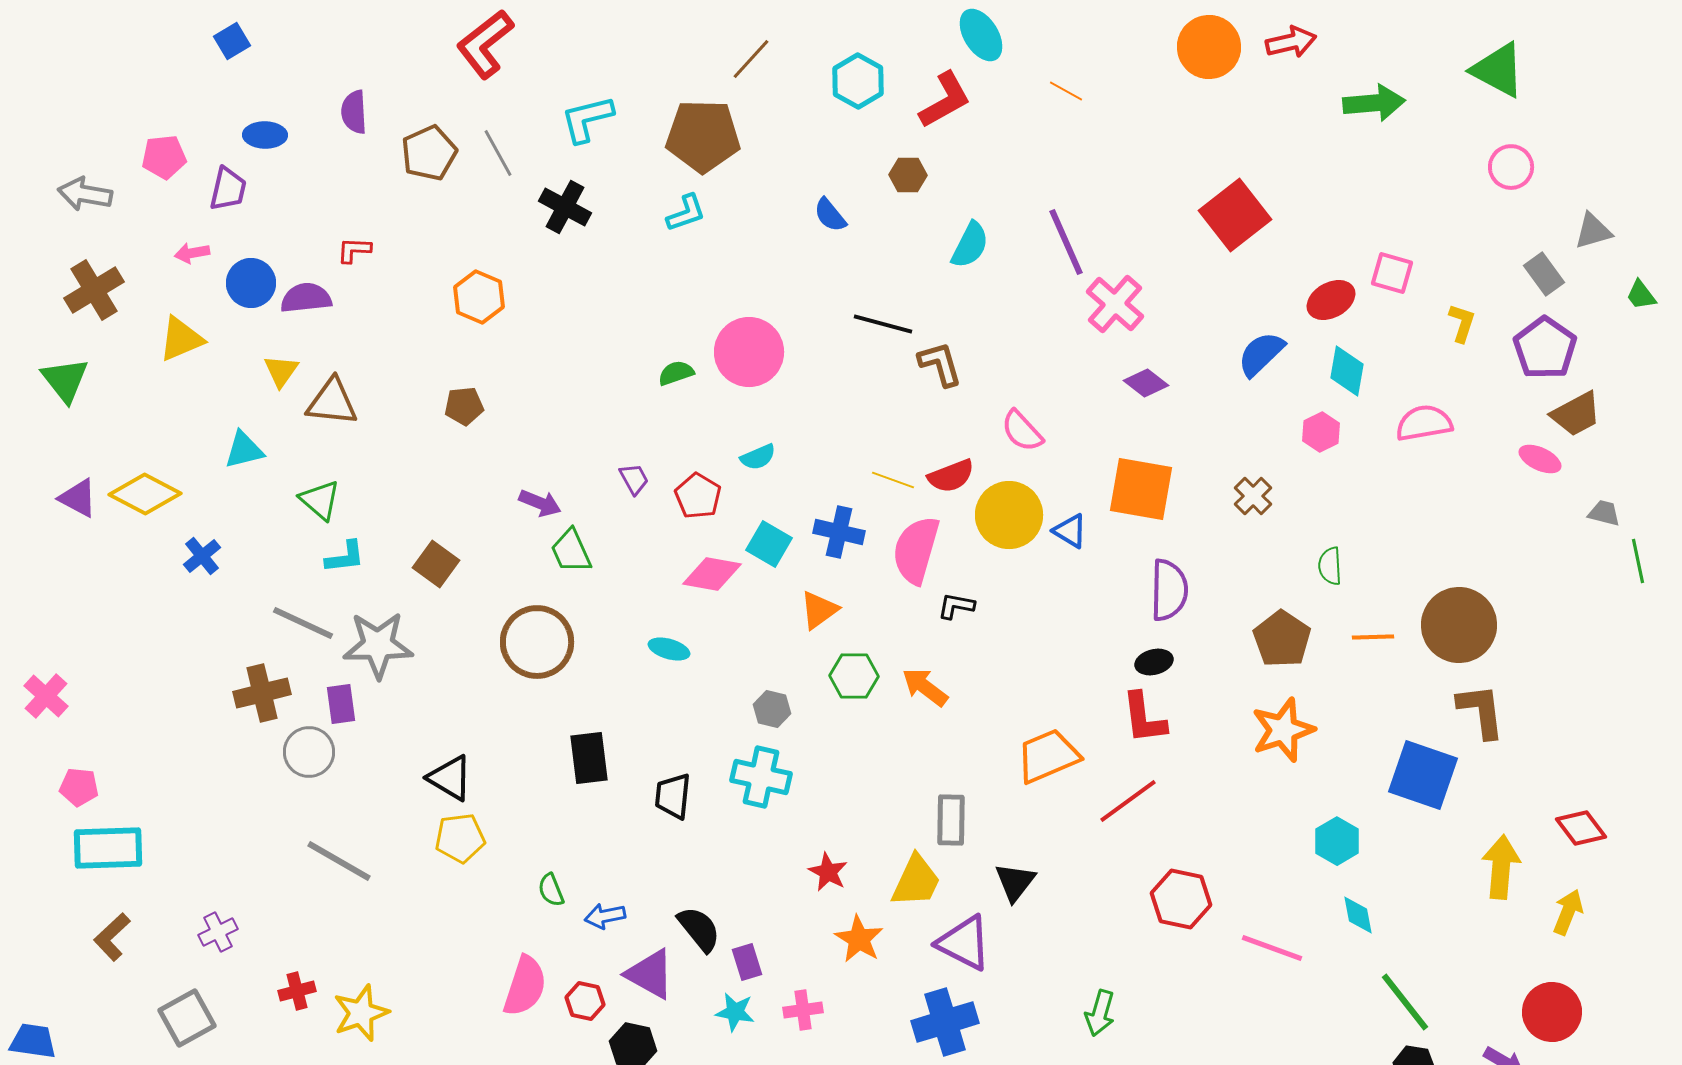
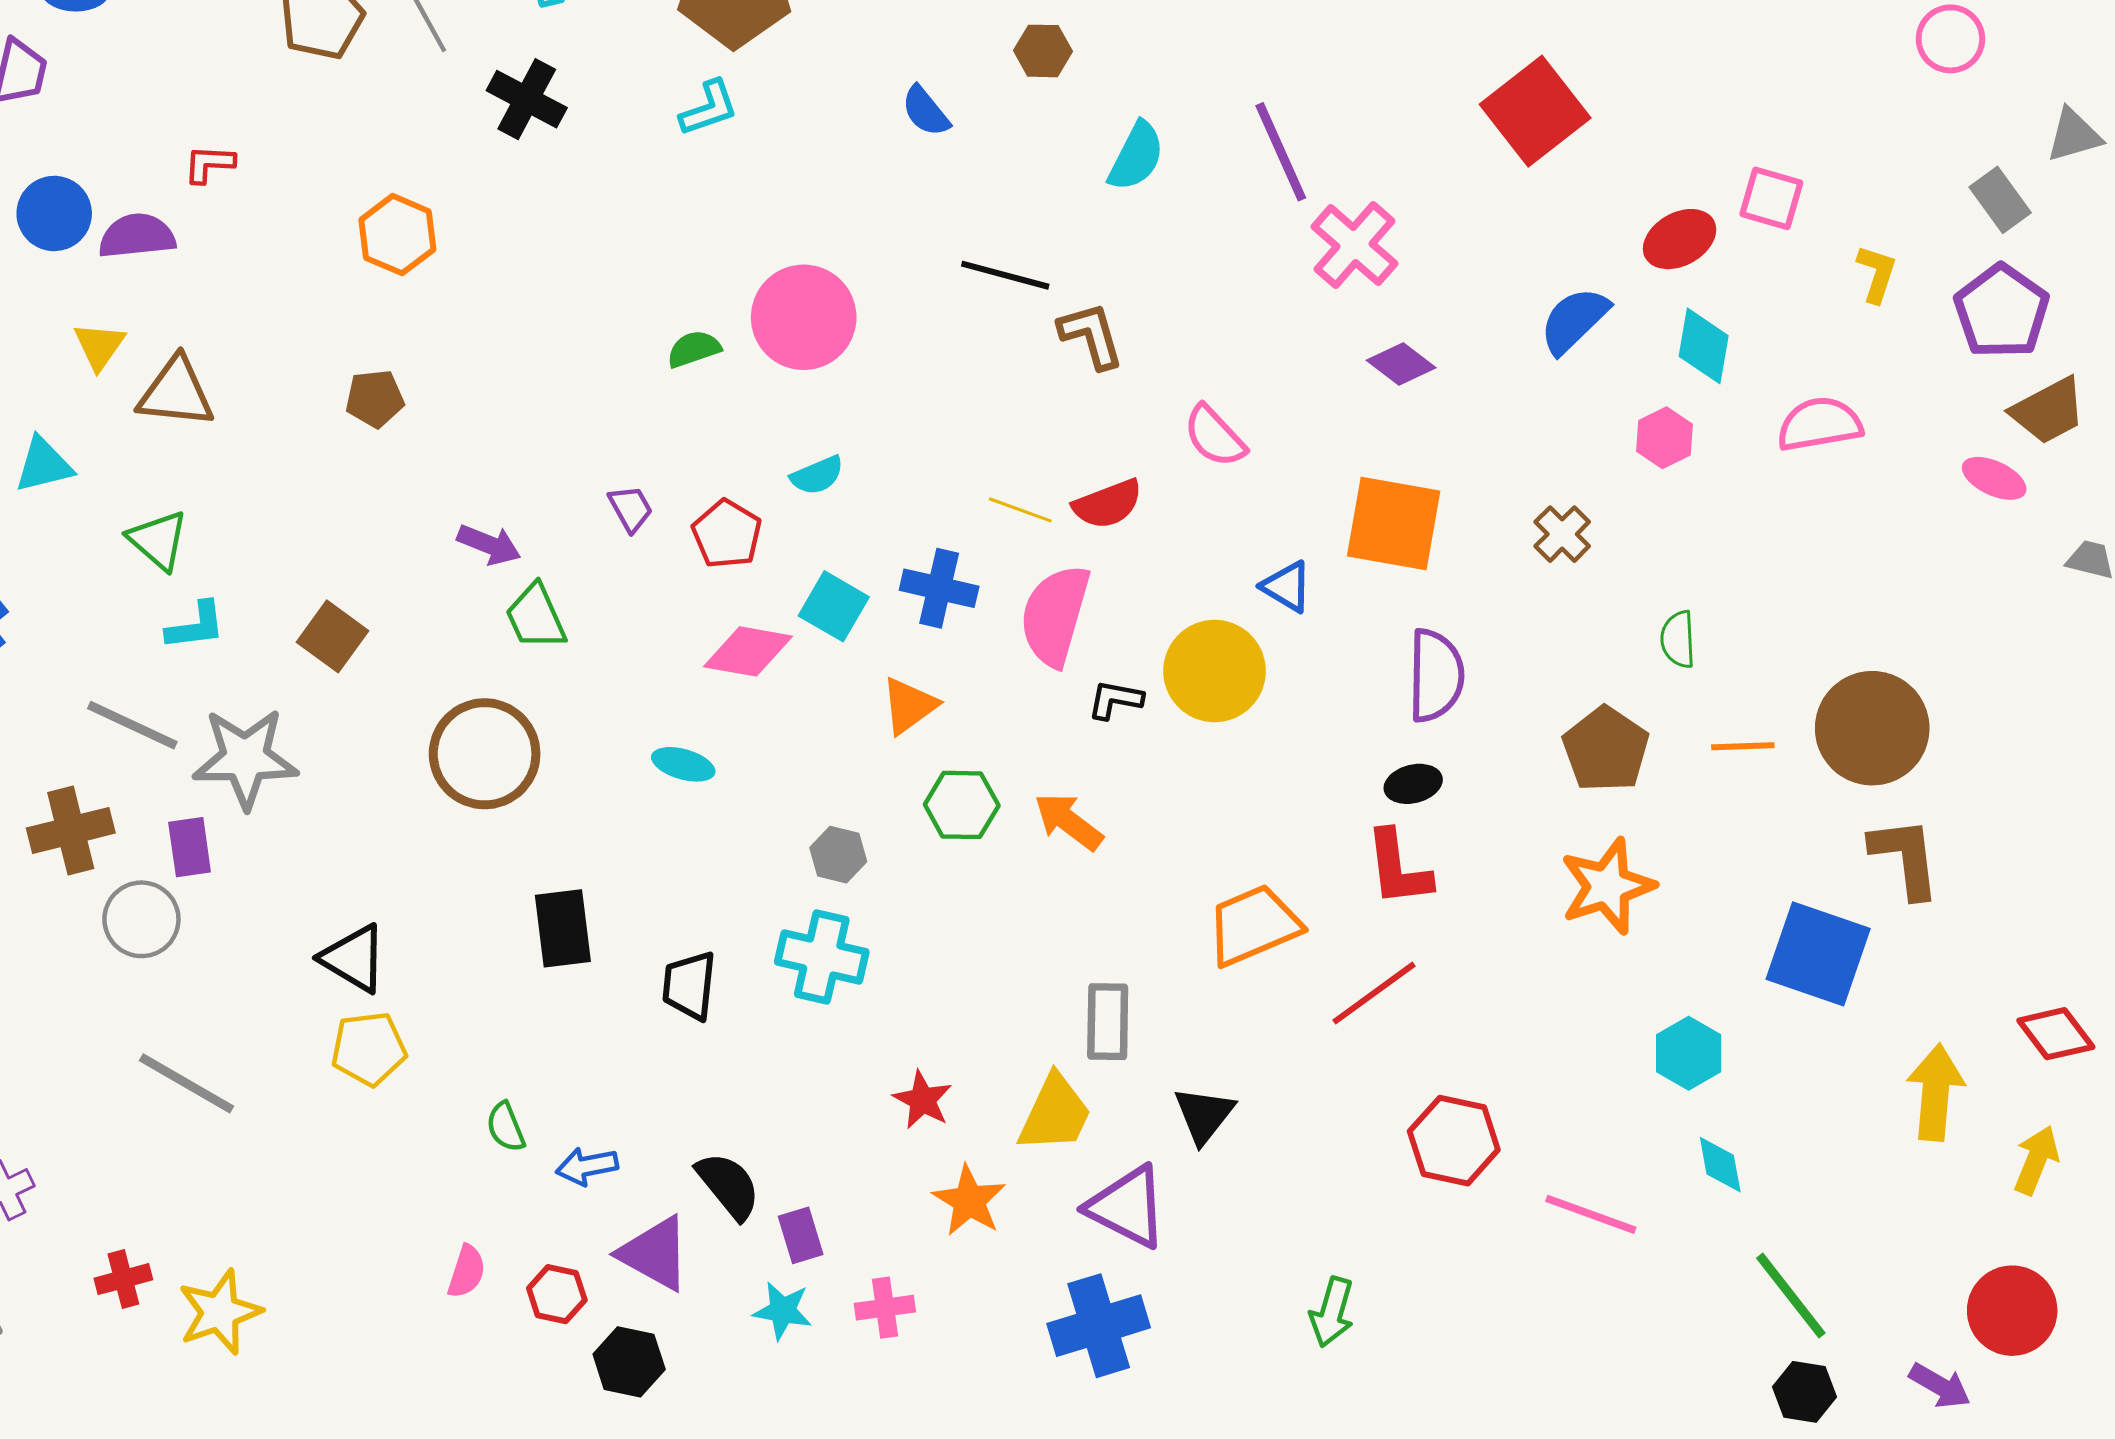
yellow circle: (1009, 515) -> (1215, 671), moved
pink semicircle: (525, 986) -> (467, 1272), size x0.6

